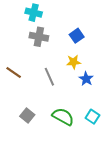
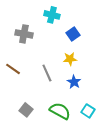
cyan cross: (34, 13) -> (52, 15), moved
gray cross: (39, 37) -> (24, 34), moved
blue star: (86, 79) -> (74, 82), moved

